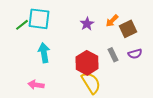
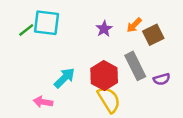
cyan arrow: (44, 53) -> (65, 78), moved, turned 54
purple semicircle: (135, 54) -> (162, 79), moved
gray rectangle: (113, 55) -> (135, 66), size x1.6

